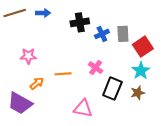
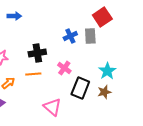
black cross: (80, 22) -> (37, 53), moved
red square: (143, 47) -> (102, 17), moved
pink triangle: (83, 109) -> (52, 107), turned 30

